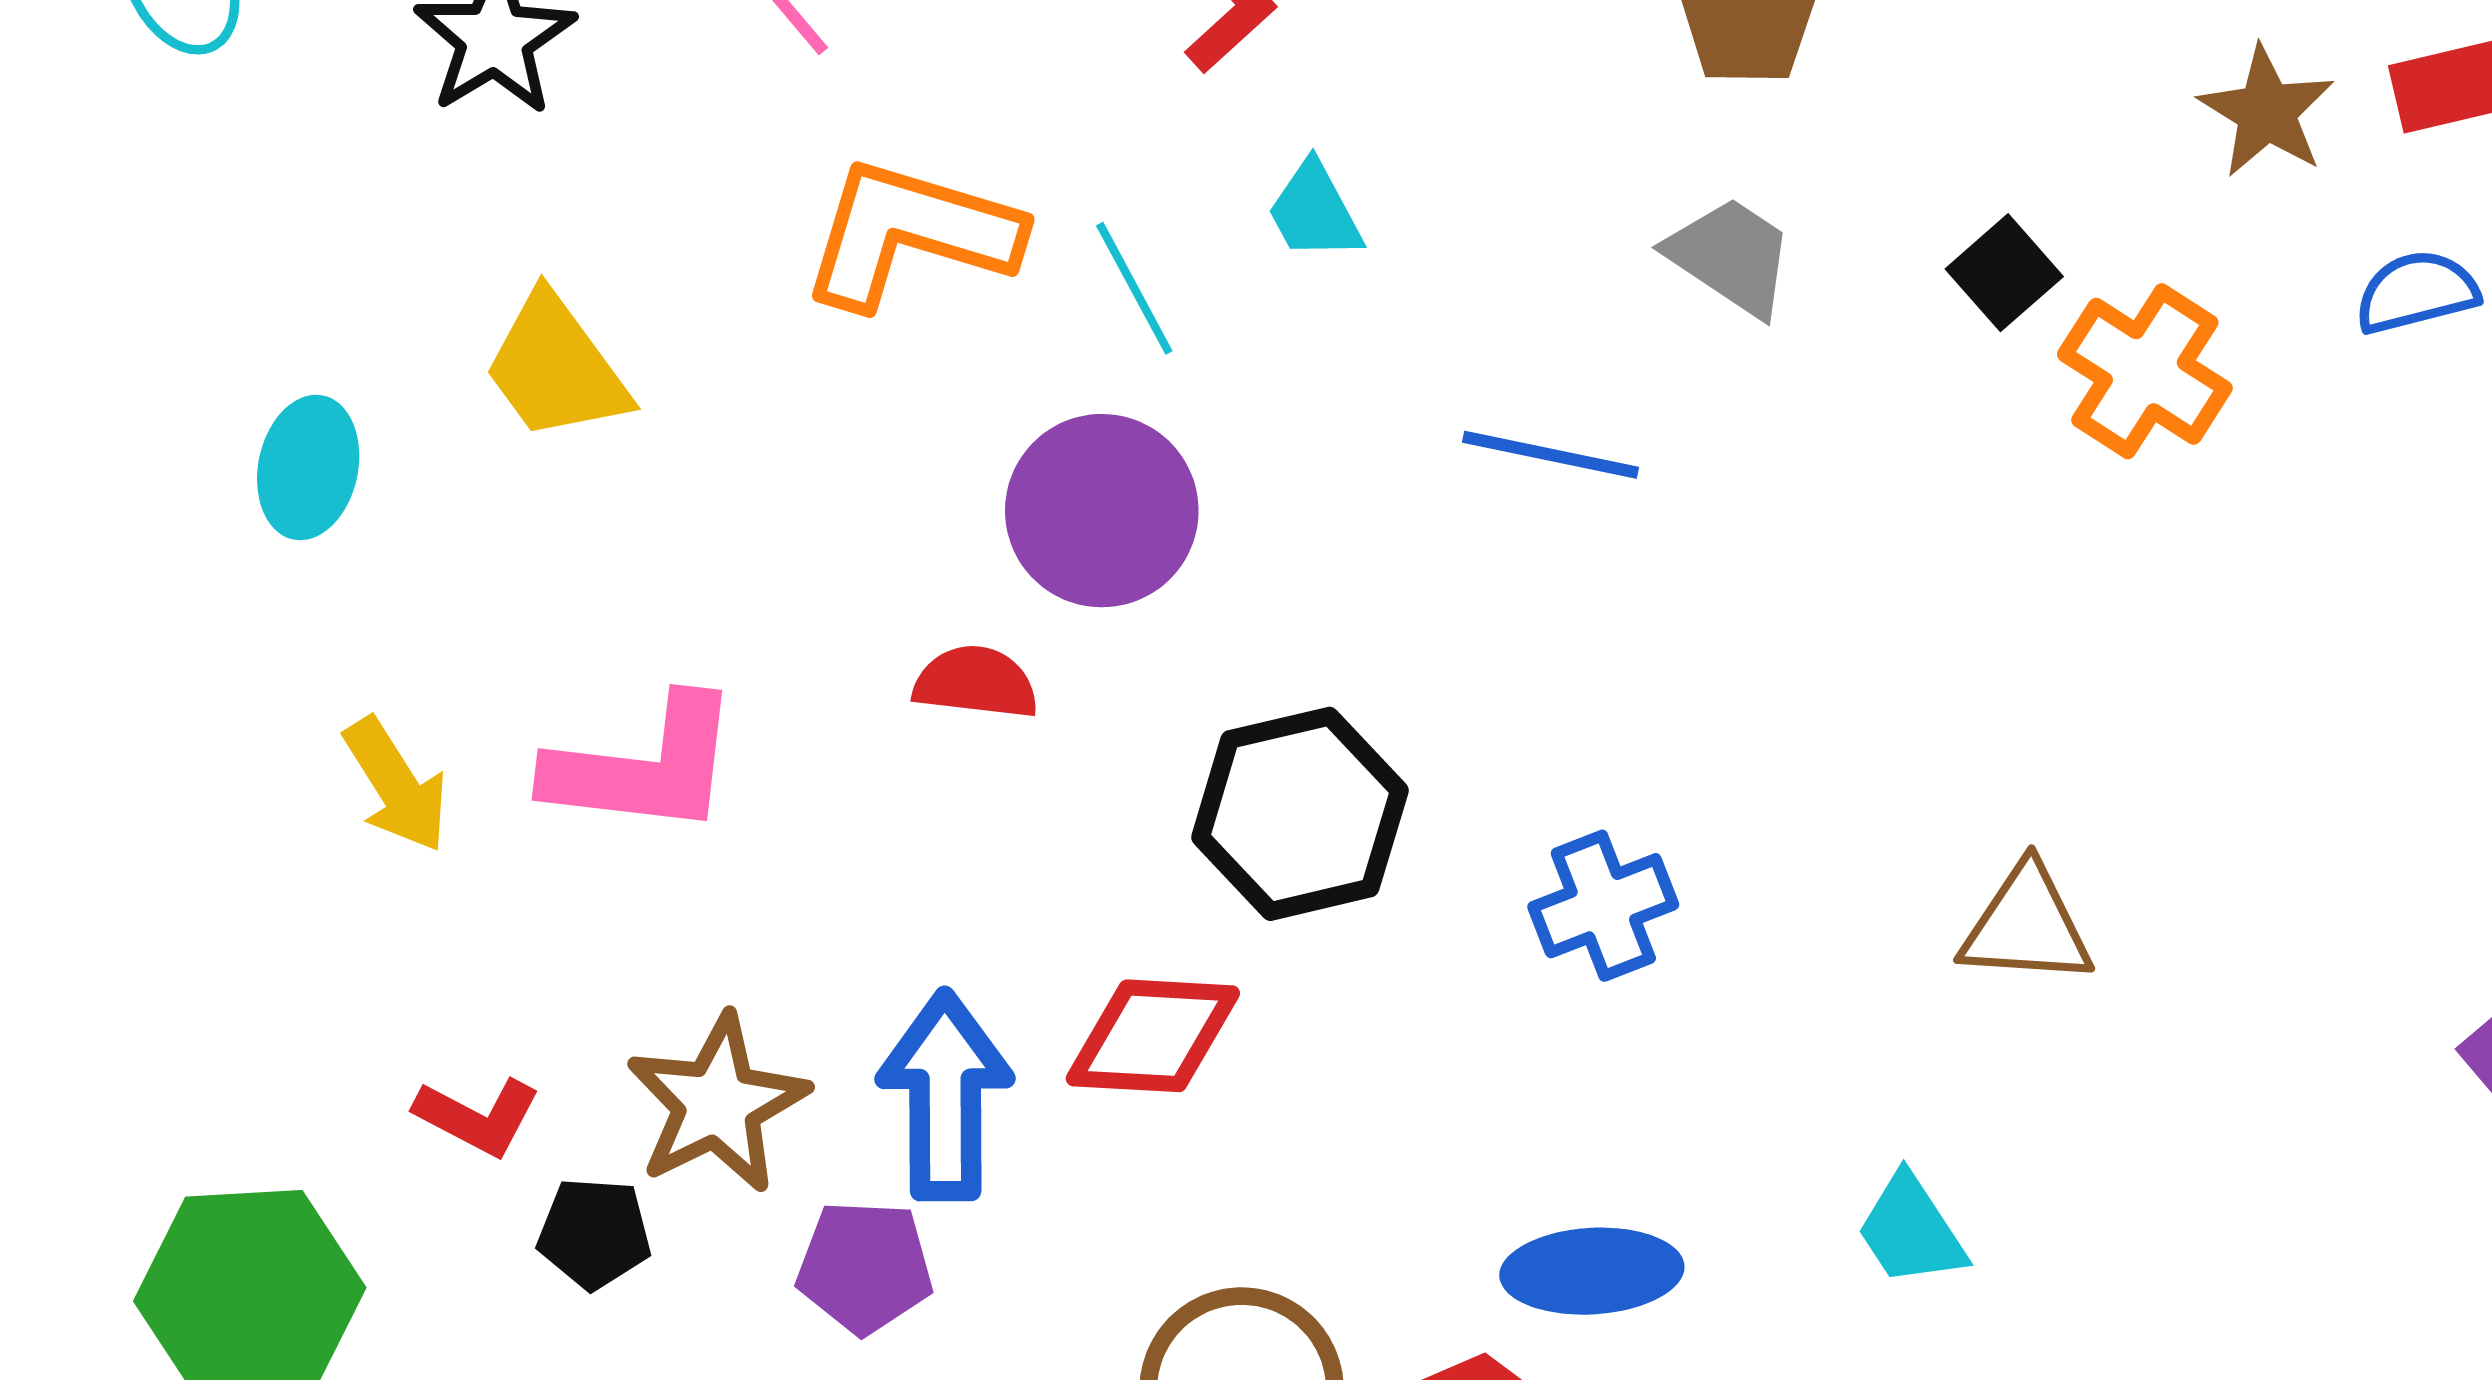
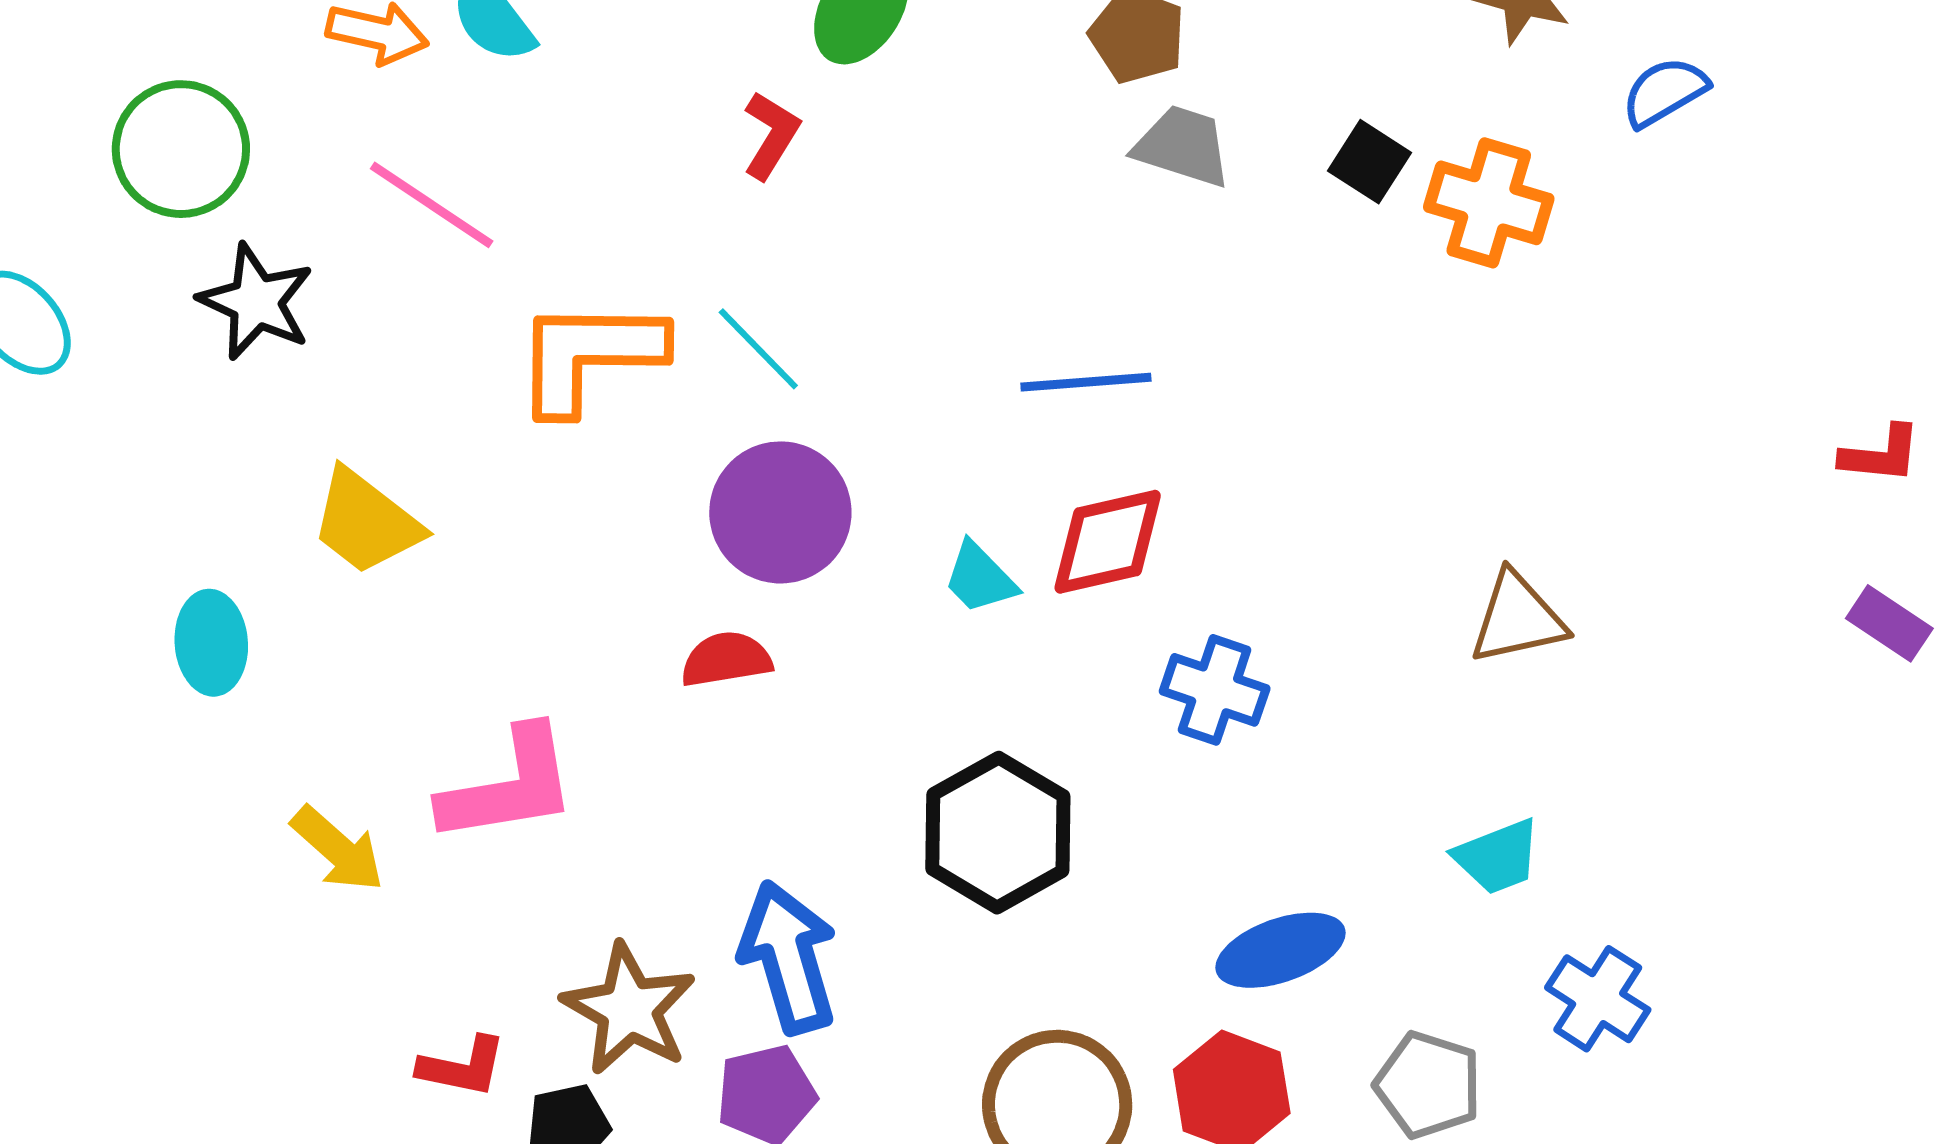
cyan trapezoid: (1315, 211) -> (980, 578), moved
gray trapezoid: (1731, 256) -> (1183, 146), moved
black hexagon: (1300, 814) -> (998, 833), moved
blue cross: (1603, 906) -> (1215, 690), turned -34
red diamond: (1153, 1036) -> (1108, 542), moved
cyan trapezoid: (1911, 1230) -> (1498, 857), turned -62

